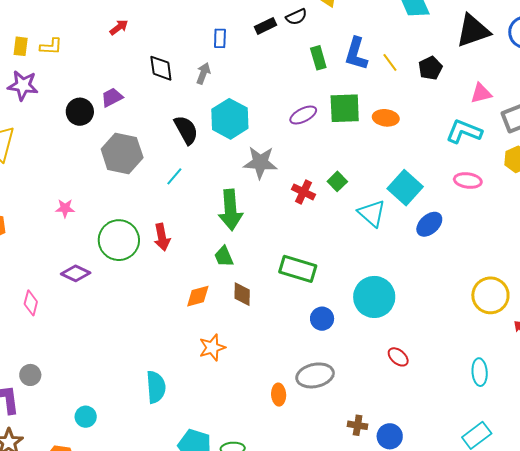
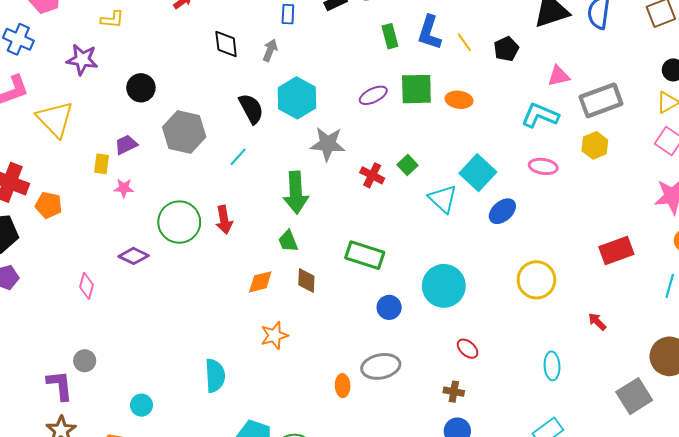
yellow rectangle: (21, 46) -> (101, 164), moved
purple trapezoid: (112, 97) -> (126, 145), moved
yellow circle: (490, 295) -> (536, 280), moved
brown cross: (358, 425) -> (454, 392), moved

